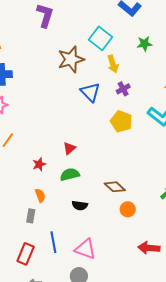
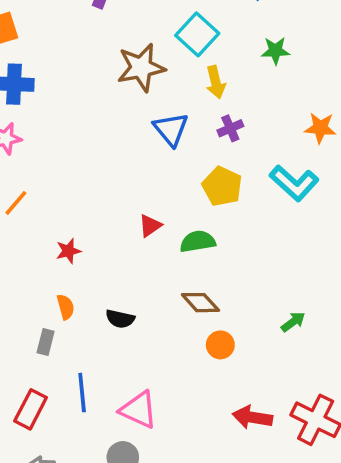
red triangle: (69, 148) -> (150, 226), moved
green semicircle: (70, 174) -> (198, 241), moved
black semicircle: (80, 205) -> (120, 319), moved

